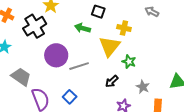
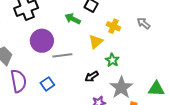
gray arrow: (152, 12) -> (144, 23), moved
yellow triangle: (109, 46) -> (96, 42), size x0.7
gray star: (143, 87) -> (121, 88), size x1.6

